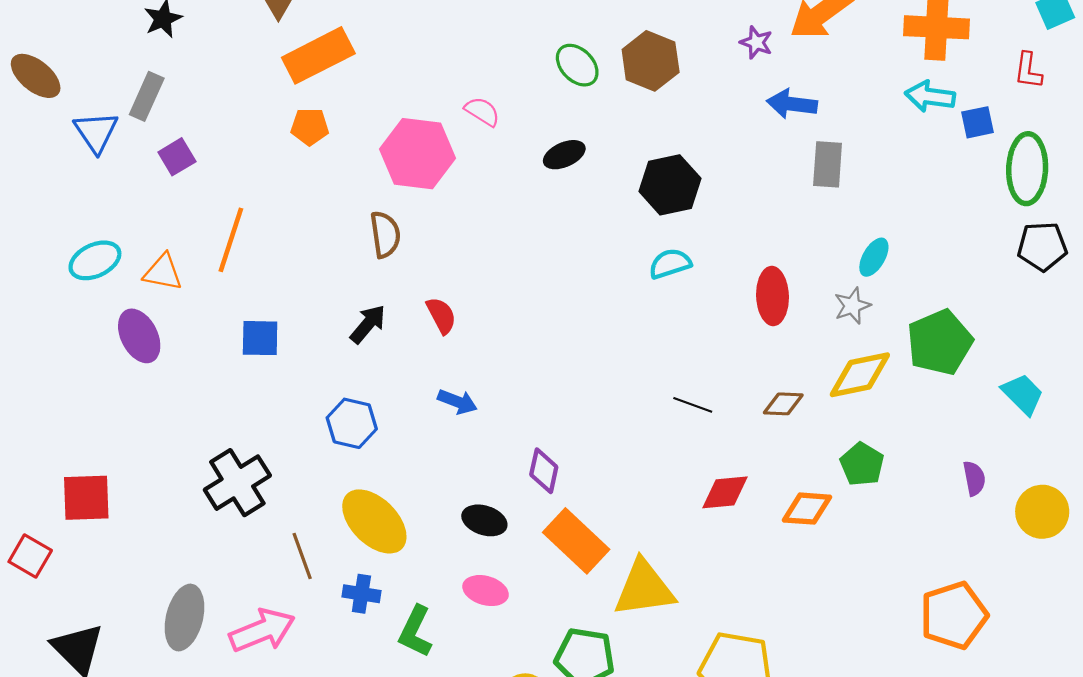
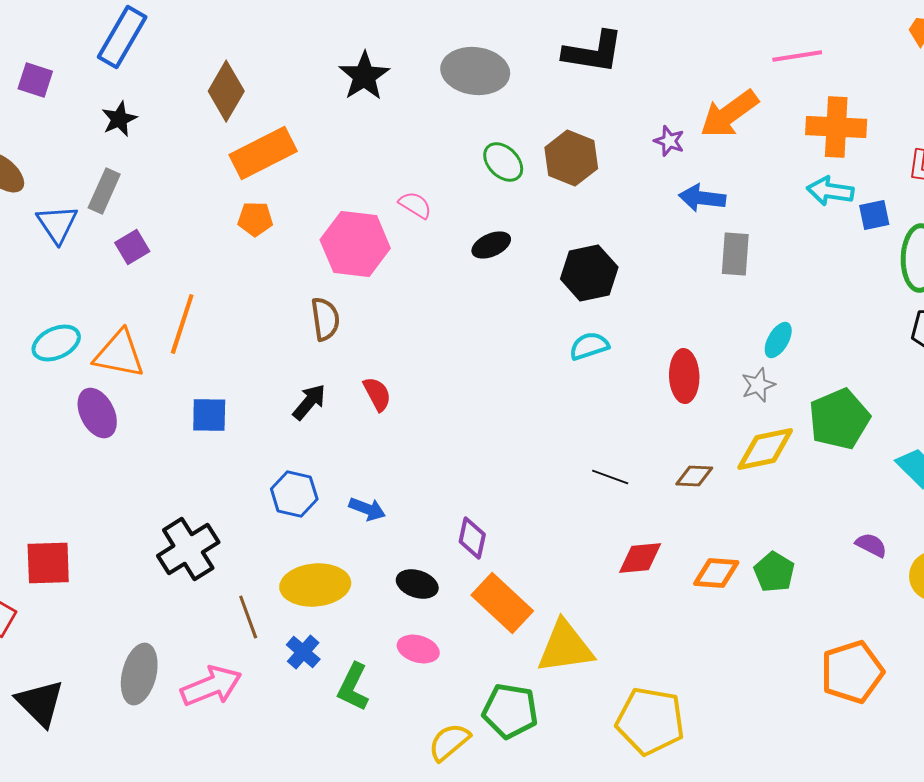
orange triangle: (163, 272) -> (119, 354), size x1.4
blue arrow: (457, 402) -> (367, 509), moved
green pentagon: (862, 464) -> (774, 572), moved
purple semicircle: (974, 478) -> (871, 545), turned -52
yellow ellipse: (374, 521) -> (315, 585), turned -50
blue cross: (361, 594) -> (303, 652), turned 32

